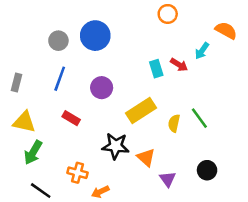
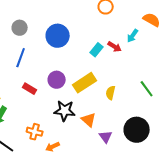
blue circle: (95, 36) -> (58, 36), moved
cyan rectangle: (156, 69) -> (97, 50), turned 56
purple circle: (102, 88) -> (57, 80), moved
green line: (199, 118) -> (147, 89), moved
black circle: (207, 170) -> (137, 130), size x1.6

